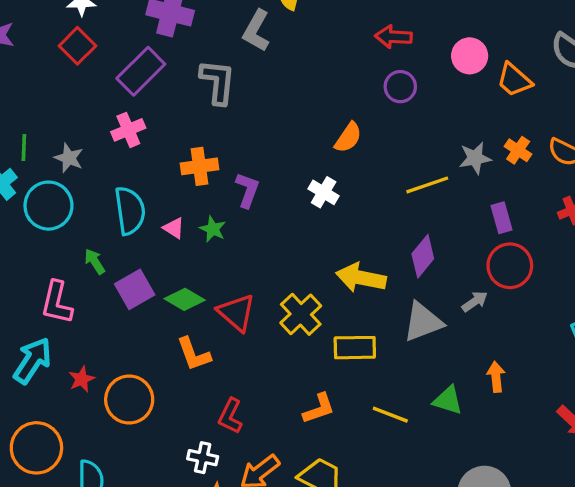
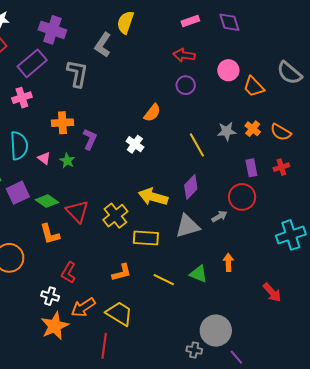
yellow line: (427, 185) -> (197, 145), turned 75
purple rectangle: (501, 218) -> (251, 168), moved

